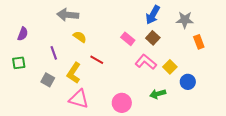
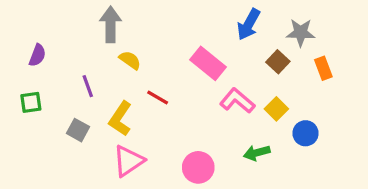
gray arrow: (68, 15) -> (111, 24), turned 85
brown square: (153, 38) -> (278, 62), moved
pink rectangle: (128, 39) -> (208, 63), size x1.5
pink triangle: (79, 99) -> (128, 161), turned -50

